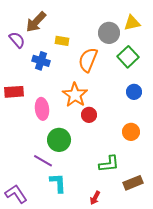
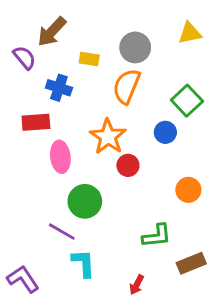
gray circle: (109, 33) -> (135, 47), moved
green square: (128, 57) -> (187, 101), moved
red rectangle: (14, 92) -> (36, 122), moved
blue circle: (134, 92) -> (165, 132), moved

